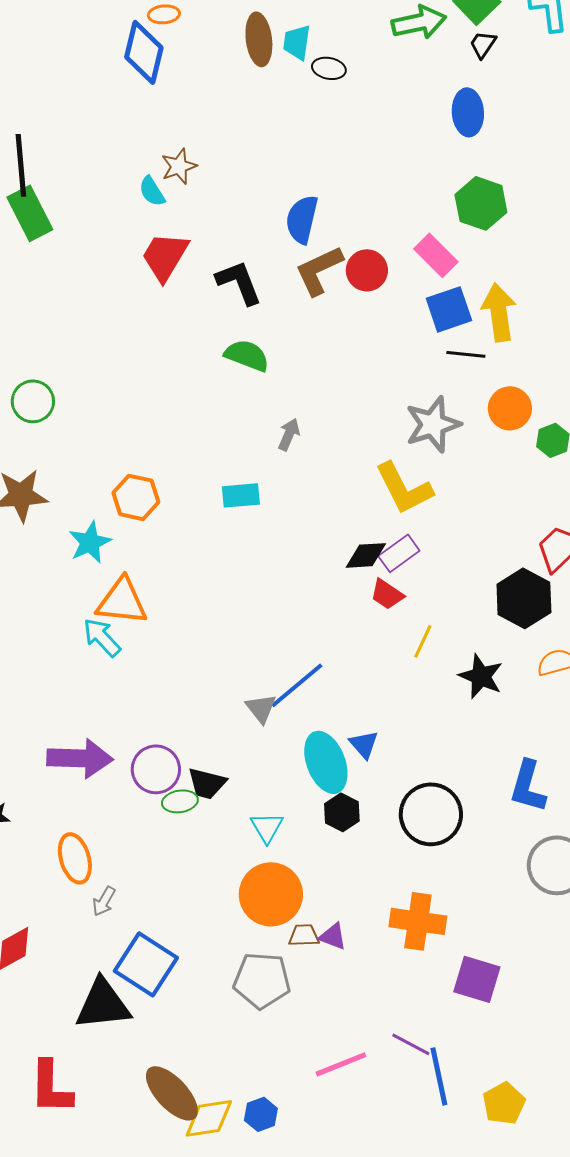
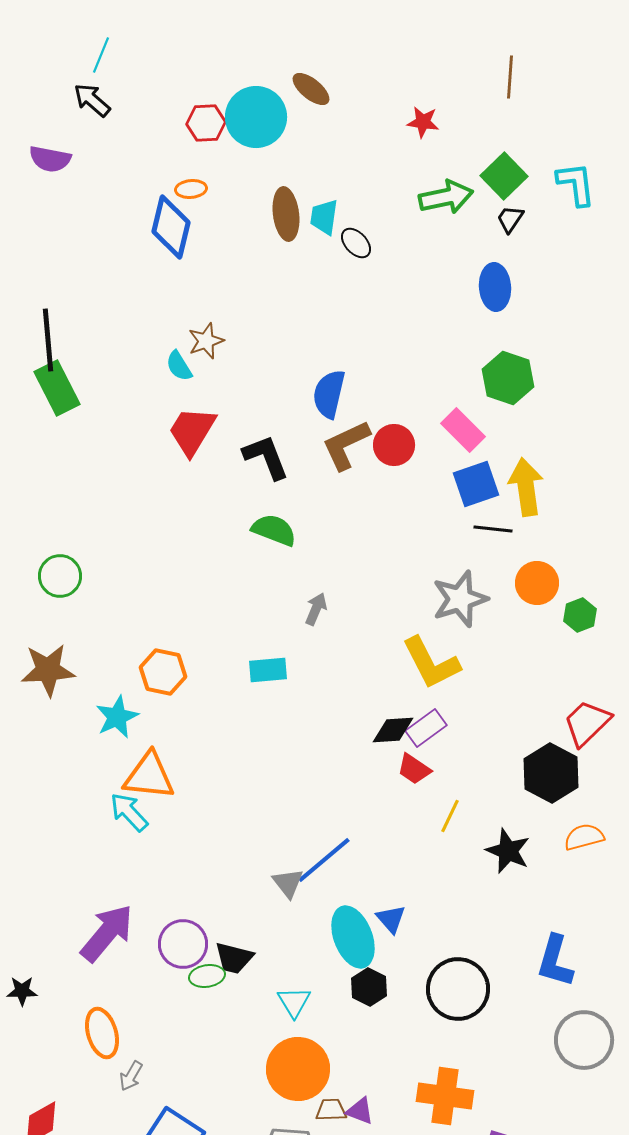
black ellipse: (329, 68) -> (356, 243), turned 36
purple arrow: (80, 758) -> (107, 933), turned -52

